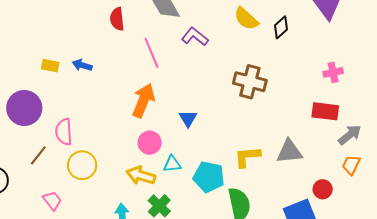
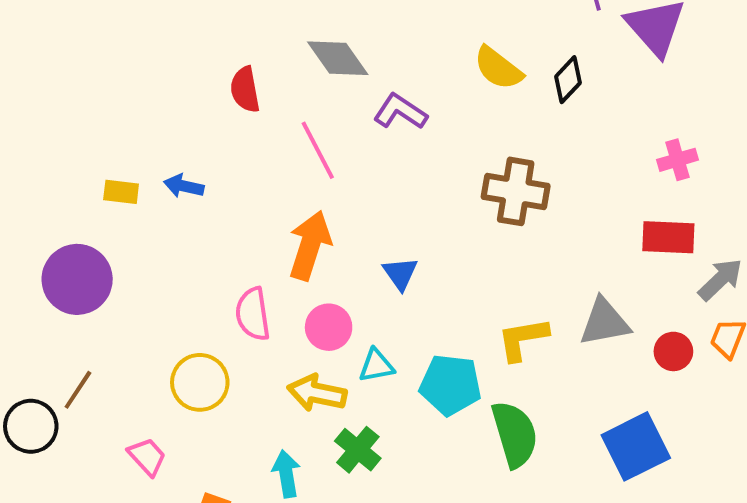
pink semicircle: (64, 132) -> (253, 314), moved
brown line: (38, 155) -> (78, 390), moved
red circle: (323, 189) -> (673, 351), moved

